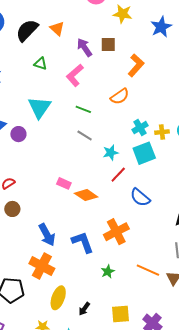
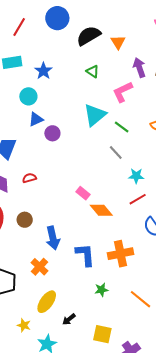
cyan triangle: (39, 107) -> (95, 115), moved
brown circle: (12, 209) -> (25, 220), moved
orange cross: (42, 266) -> (40, 267), size x0.7

